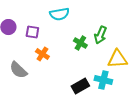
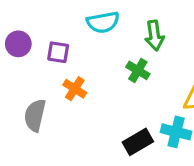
green arrow: (100, 35) -> (154, 36), moved, turned -30
gray semicircle: (18, 70) -> (35, 115), turned 60

